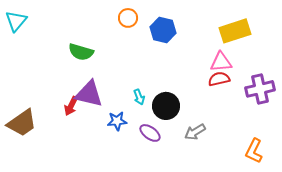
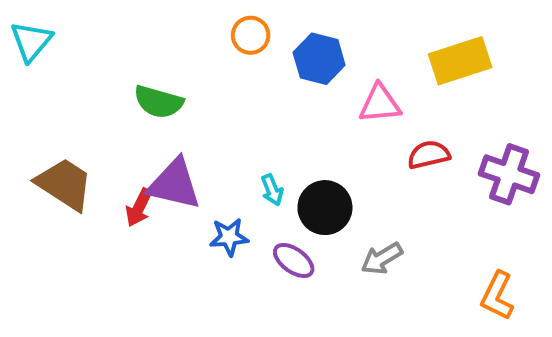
pink triangle: (221, 62) -> (380, 104), moved
purple cross: (260, 89) -> (509, 174), turned 32
brown trapezoid: (22, 123) -> (64, 184), moved, turned -112

